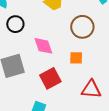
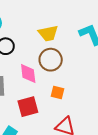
brown circle: (82, 27) -> (51, 60), moved

